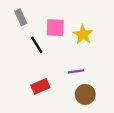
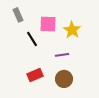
purple line: (76, 71) -> (62, 55), moved
brown circle: (85, 94) -> (64, 79), moved

